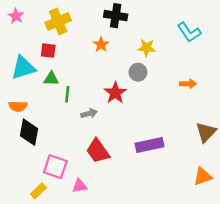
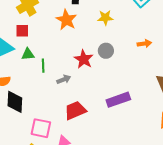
orange star: (101, 45) -> (66, 20), size x1.5
gray circle: (138, 72) -> (106, 51), moved
red trapezoid: (98, 151) -> (75, 110), turned 110

